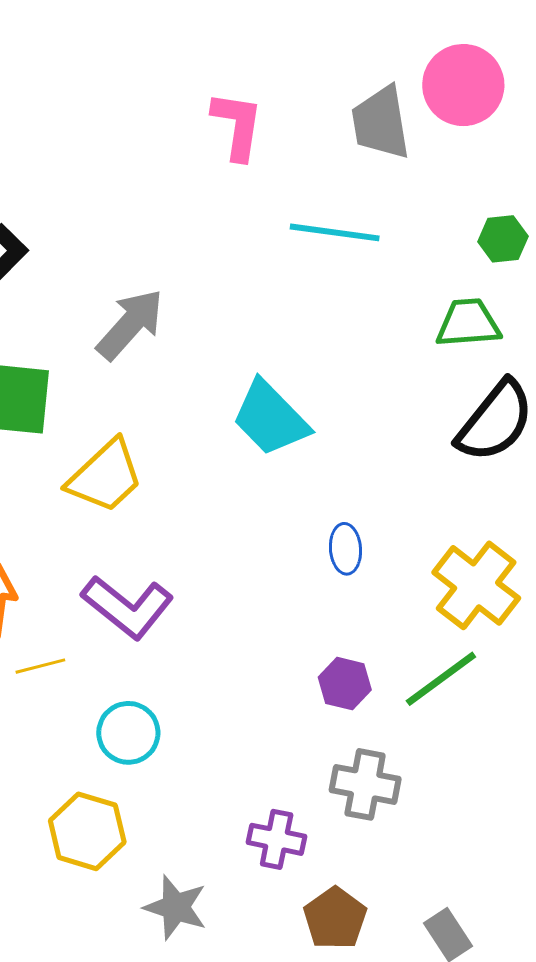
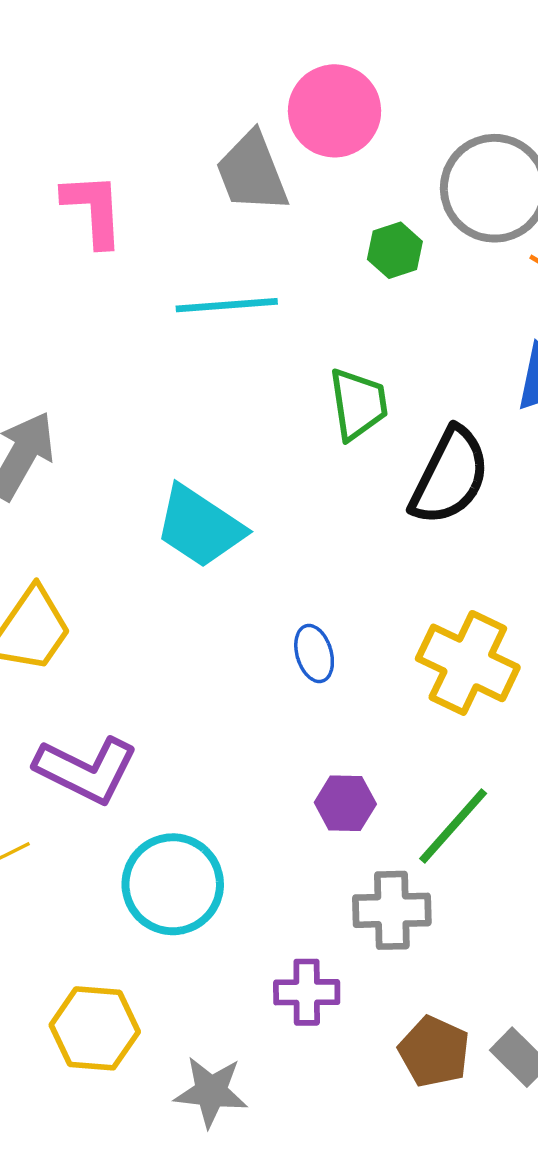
green hexagon: (503, 239) -> (395, 250), moved
green trapezoid: (468, 323) -> (358, 404), moved, turned 98
green line: (441, 679) -> (453, 826), moved
cyan circle: (128, 733) -> (173, 884), moved, size x1.4
brown pentagon: (335, 918) -> (434, 1052), moved

